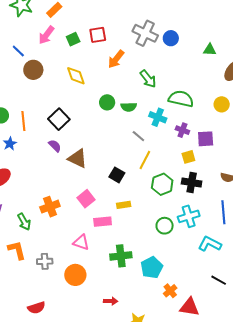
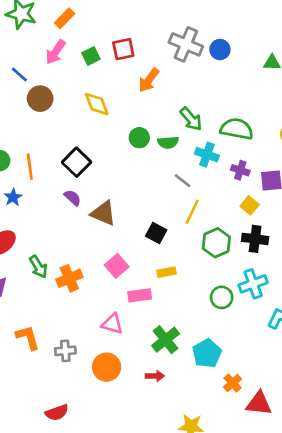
green arrow: (148, 79) -> (191, 119), moved
yellow square: (188, 157) -> (250, 205), turned -32
green arrow: (24, 222) -> (38, 267), moved
green cross: (121, 256) -> (166, 340), turned -30
red arrow: (111, 301) -> (155, 376), moved

